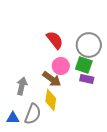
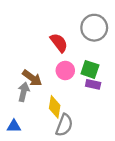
gray circle: (89, 45) -> (94, 28), moved
brown arrow: (52, 79) -> (32, 78), moved
gray semicircle: (33, 114) -> (64, 125), moved

